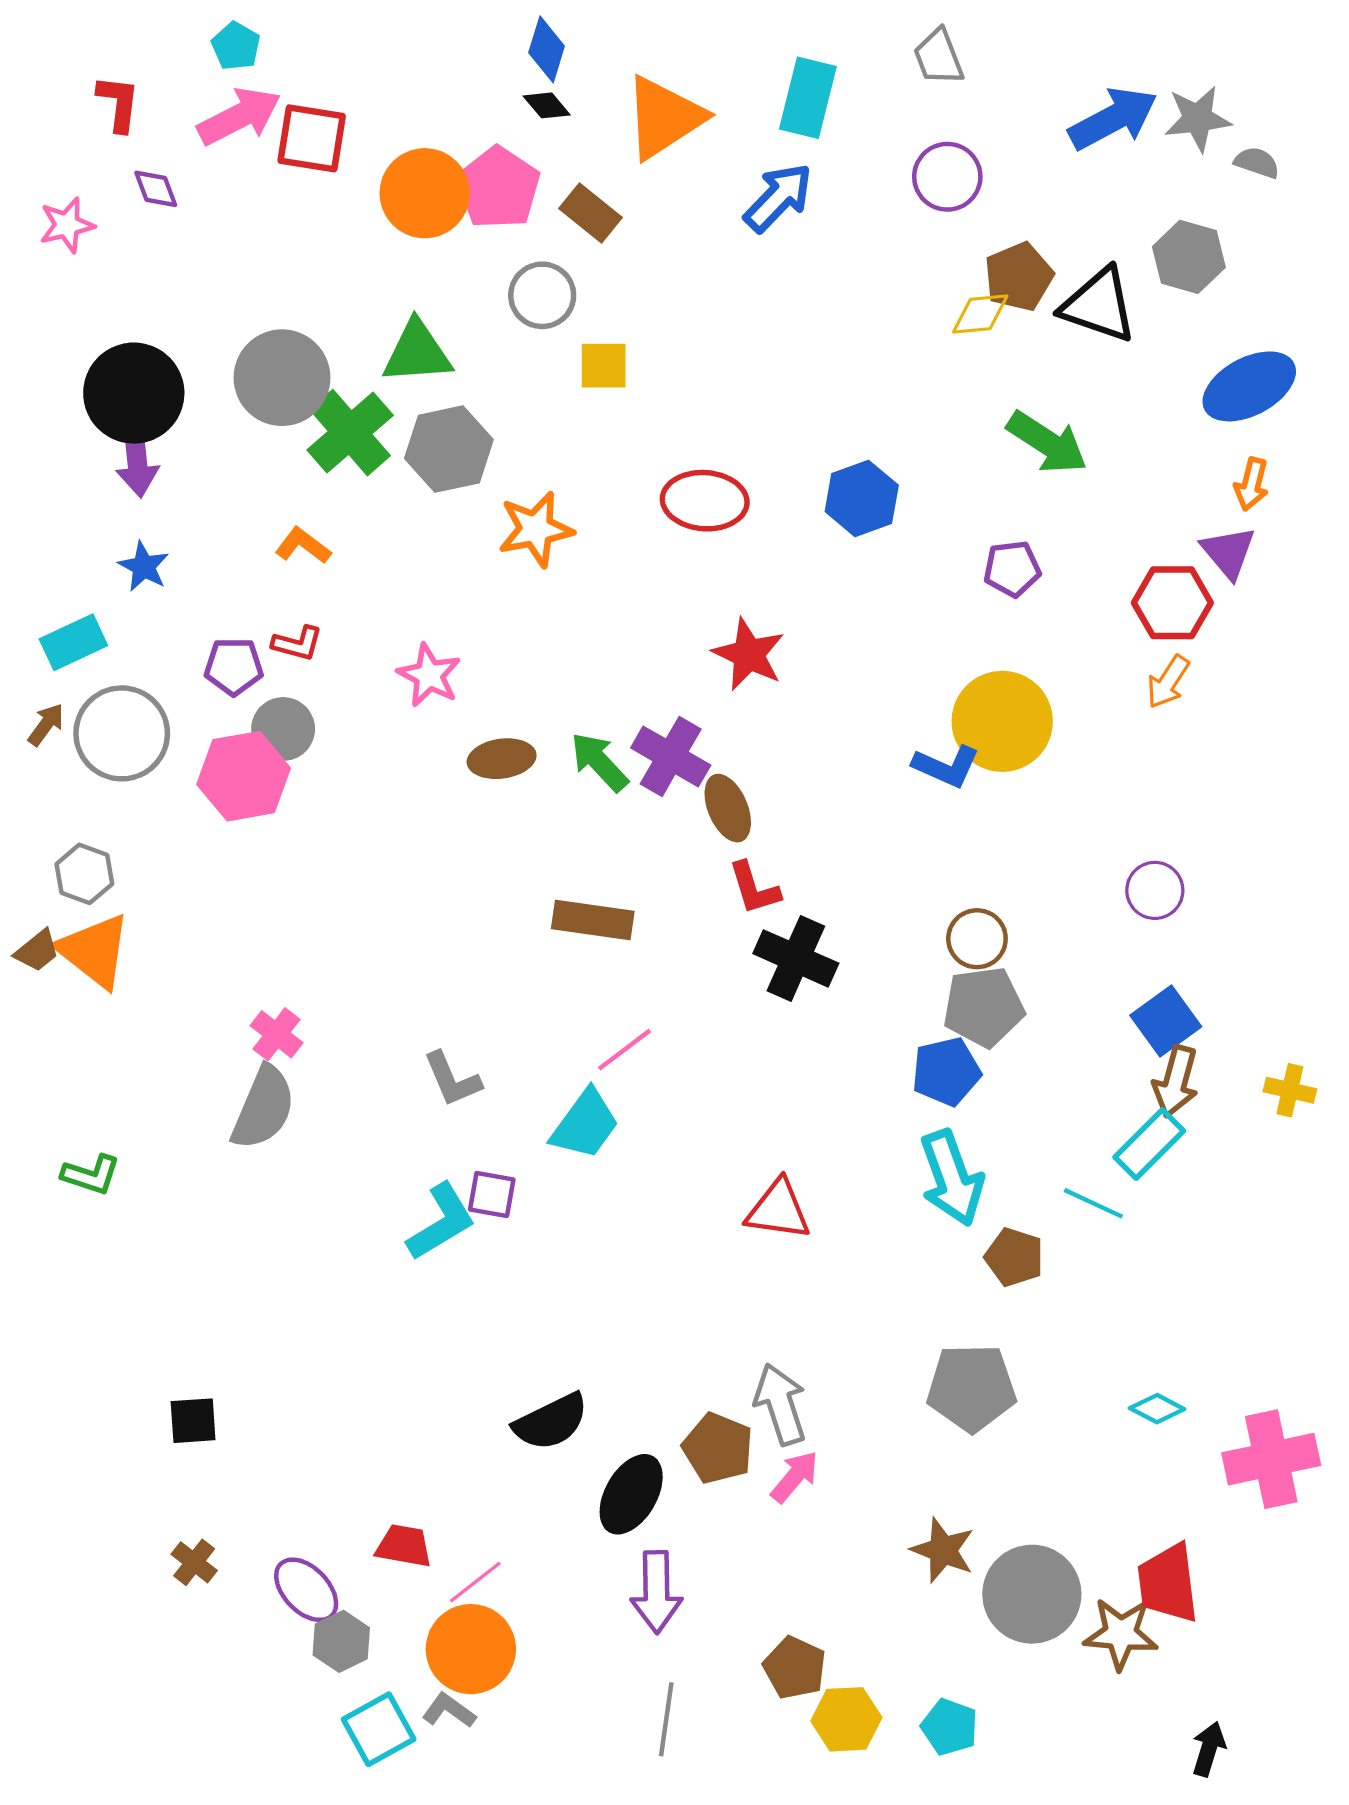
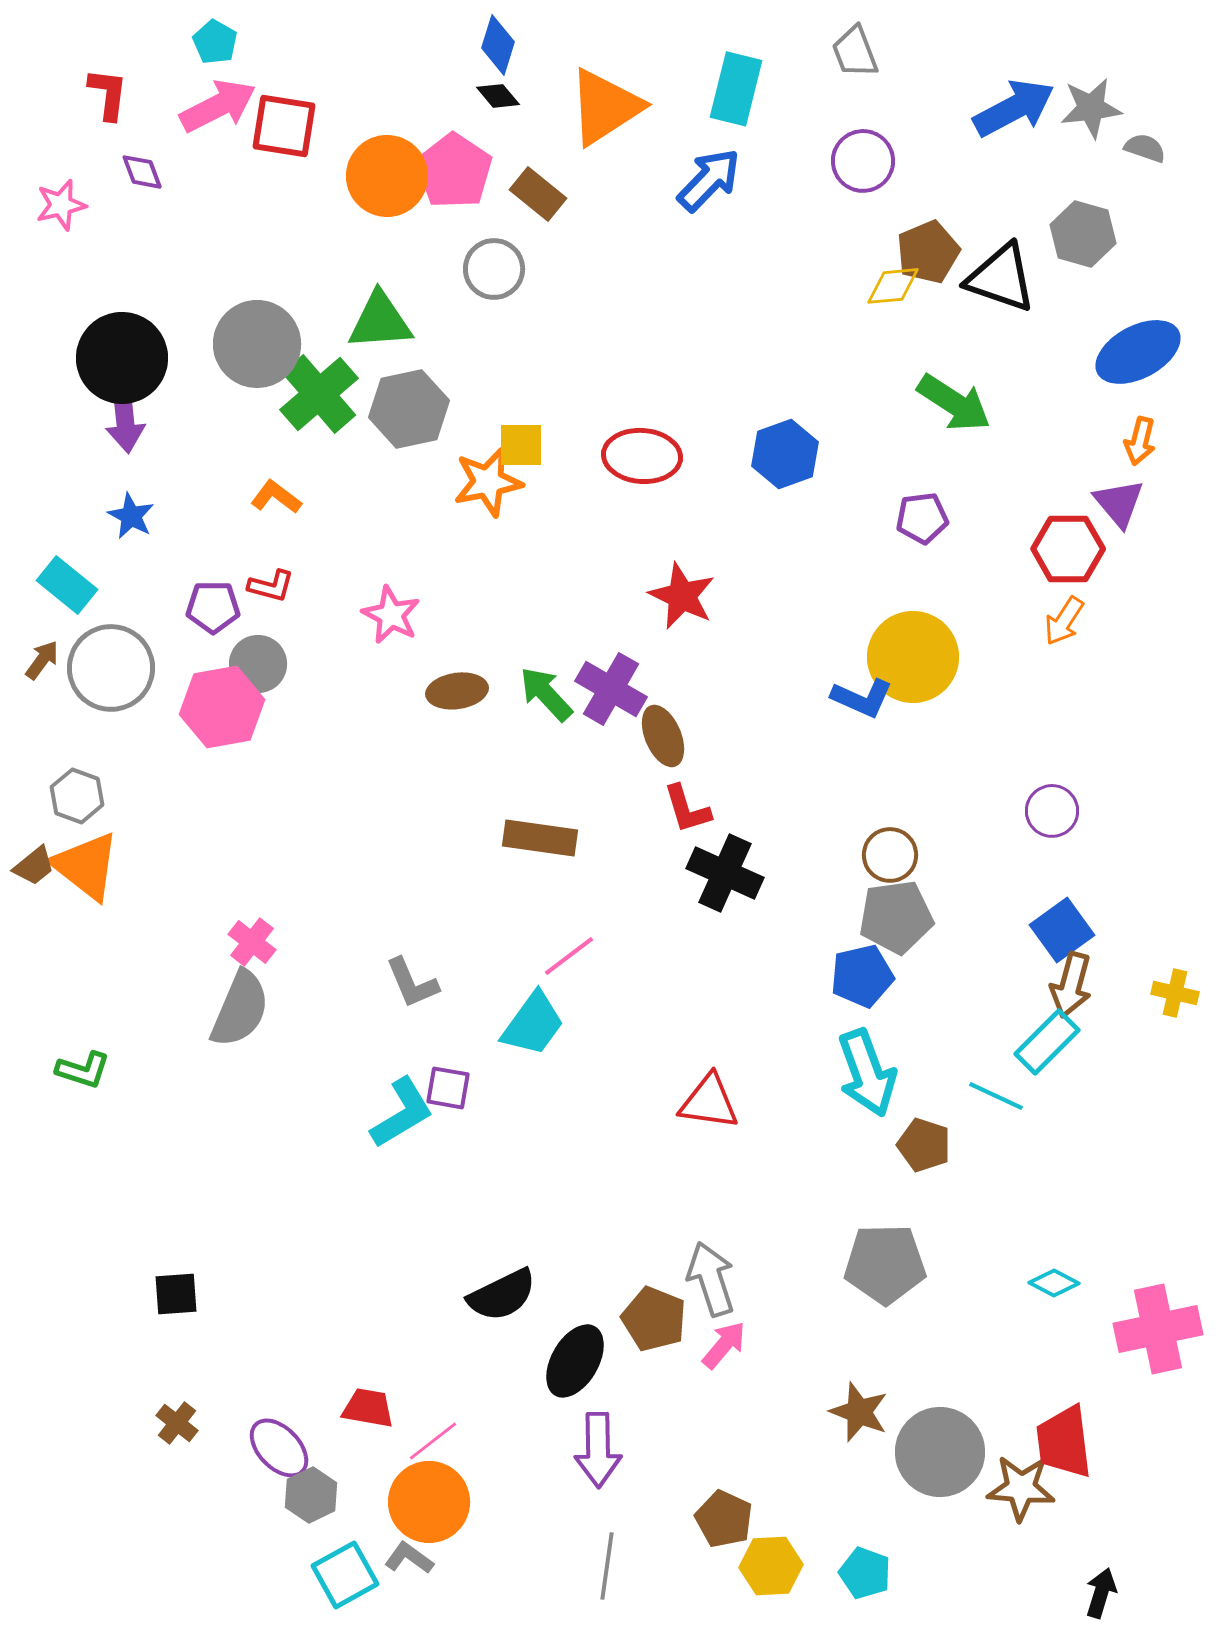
yellow square: (604, 366) -> (521, 445), moved
cyan rectangle: (73, 642) -> (67, 585), turned 64

